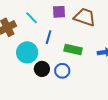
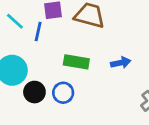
blue line: (49, 37) -> (38, 31), moved

